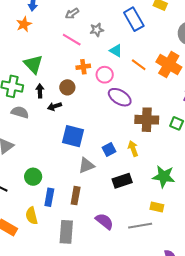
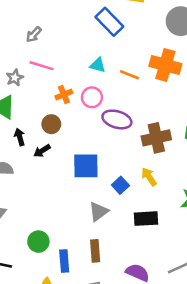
gray star: (97, 30) -> (15, 78), moved
blue square: (73, 136) -> (86, 166), moved
black rectangle: (122, 181) -> (146, 219), turned 30

